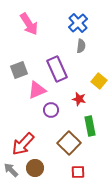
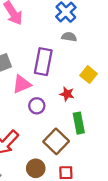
gray semicircle: (81, 46) -> (69, 37), turned -88
purple rectangle: (57, 69) -> (43, 62), turned 35
brown circle: (35, 168) -> (36, 168), moved

